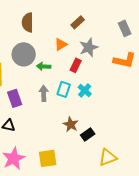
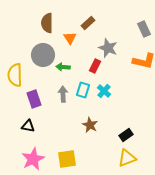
brown rectangle: (78, 22) -> (88, 23), moved
orange triangle: (61, 44) -> (70, 38), moved, turned -32
gray star: (89, 47) -> (108, 48), turned -30
black rectangle: (88, 134) -> (126, 135), moved

